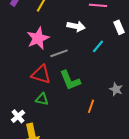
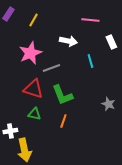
cyan line: (98, 46) -> (90, 61), turned -56
orange line: (91, 106) -> (63, 121), moved
white cross: (18, 116) -> (10, 131), turned 32

